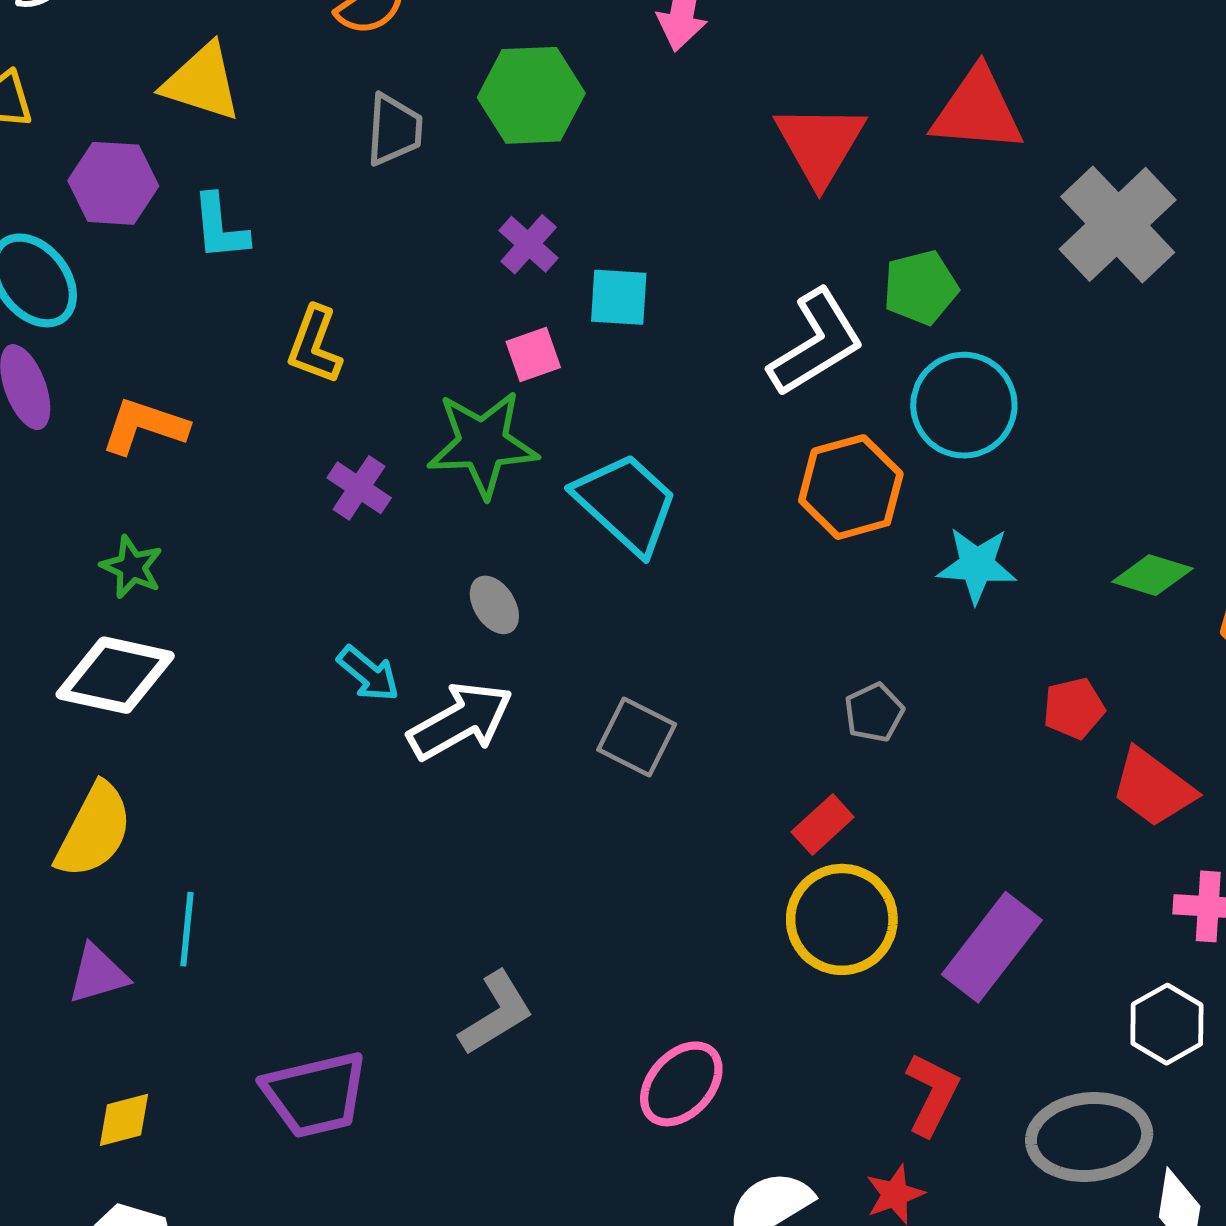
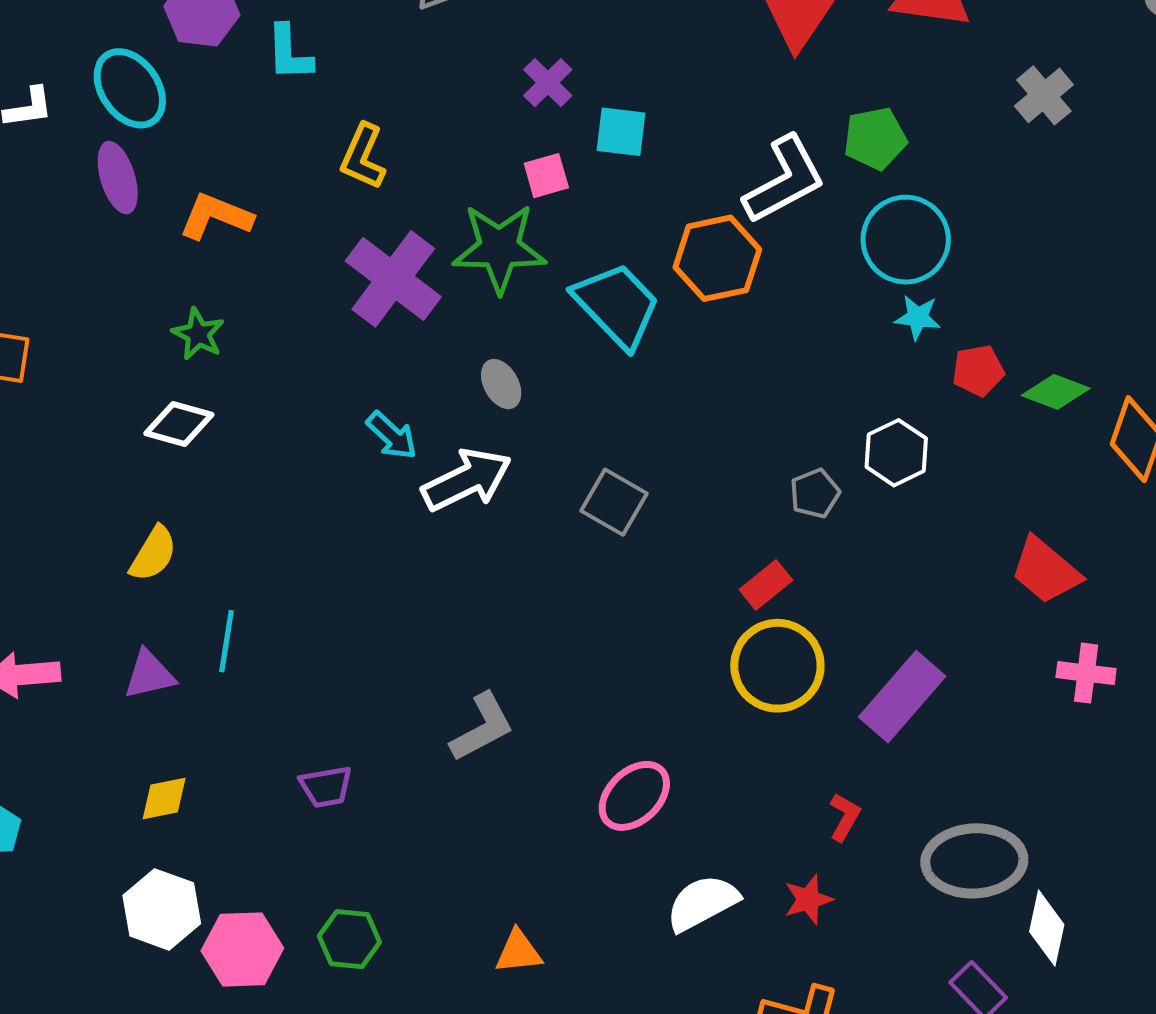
gray cross: (1118, 224) -> (1044, 95), size x0.6
orange hexagon: (851, 487) -> (717, 258), moved
purple cross: (359, 488) -> (393, 279), size x1.8
cyan star: (977, 565) -> (918, 317), moved, size x0.7
white diamond: (115, 675) -> (179, 424), size x0.7
red pentagon: (1074, 708) -> (978, 370), moved
yellow semicircle: (94, 831) -> (153, 554), size x0.7
white hexagon: (1167, 1024) -> (896, 453), moved
red L-shape: (932, 1094) -> (845, 817), size x0.7
purple trapezoid: (315, 1095) -> (326, 787), size x0.6

